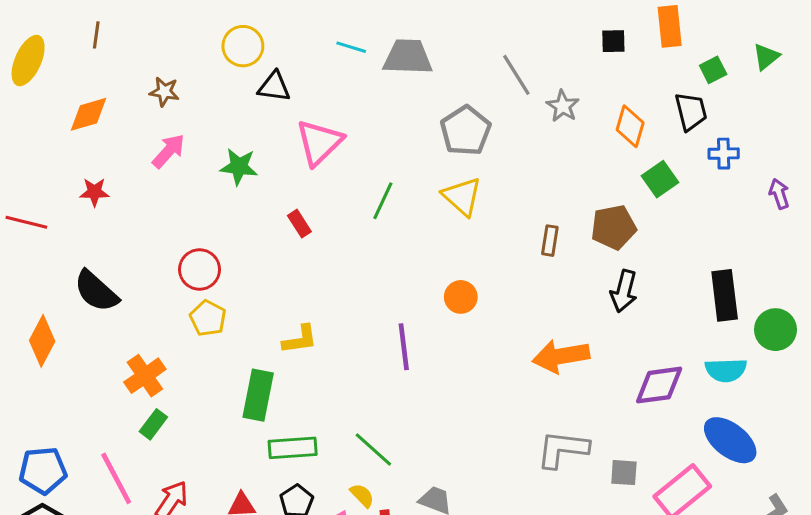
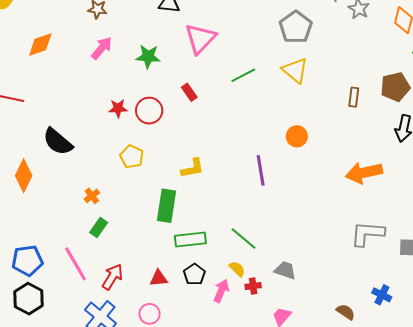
orange diamond: (89, 114) -> (40, 45), moved
red star: (94, 192) -> (118, 108), moved
green line: (383, 201) -> (243, 75), turned 40
red circle: (200, 269) -> (149, 111), moved
orange cross: (145, 376) -> (92, 196), size x0.6

